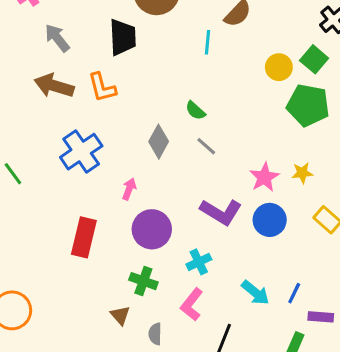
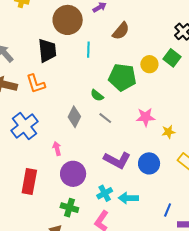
cyan line: (208, 42) -> (88, 50), moved
green pentagon: (308, 105) -> (122, 77), moved
pink star: (264, 177) -> (145, 117), moved, turned 30
pink arrow: (129, 189) -> (57, 149), turned -32
cyan arrow: (255, 293) -> (128, 198), moved, turned 144

